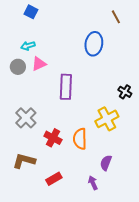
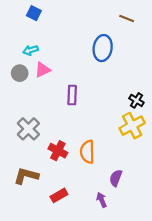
brown line: (116, 17) -> (127, 19), turned -40
purple rectangle: (66, 87) -> (72, 95), size x0.7
yellow cross: (107, 119) -> (132, 126), moved

